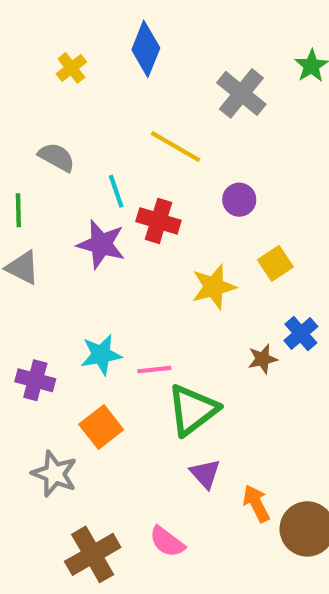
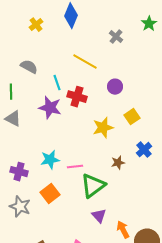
gray cross: (241, 93) -> (116, 37), size x0.6
brown star: (263, 359) -> (118, 163), moved
gray star: (54, 474) -> (20, 207), moved

